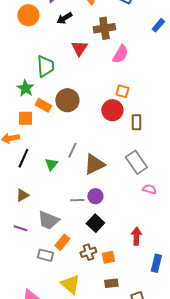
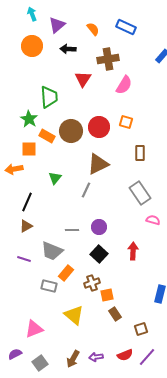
black arrow: (64, 18) -> (68, 49), turned 35
red circle: (112, 110) -> (99, 127), moved
gray line: (72, 150) -> (86, 190), moved
black line: (23, 158) -> (27, 202), moved
green triangle: (51, 164) -> (55, 178), moved
brown triangle: (94, 164) -> (98, 164), moved
gray line: (77, 200) -> (72, 230), moved
red arrow: (136, 236) -> (133, 251), moved
orange square: (108, 257) -> (107, 295), moved
brown rectangle: (111, 283) -> (115, 314), turned 64

